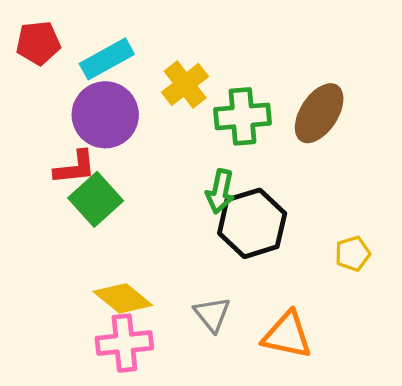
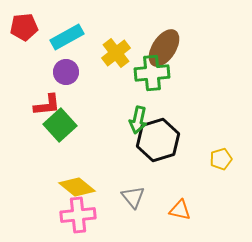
brown ellipse: (319, 113) -> (164, 48), moved
purple circle: (105, 115) -> (66, 72), size x0.6
orange triangle: (287, 335) -> (180, 210), size x0.7

